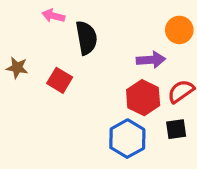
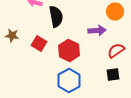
red hexagon: (143, 98) -> (69, 50), moved
blue hexagon: (127, 139) -> (69, 80), moved

